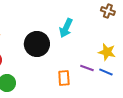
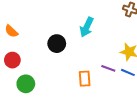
black circle: (37, 44) -> (57, 44), size x0.7

